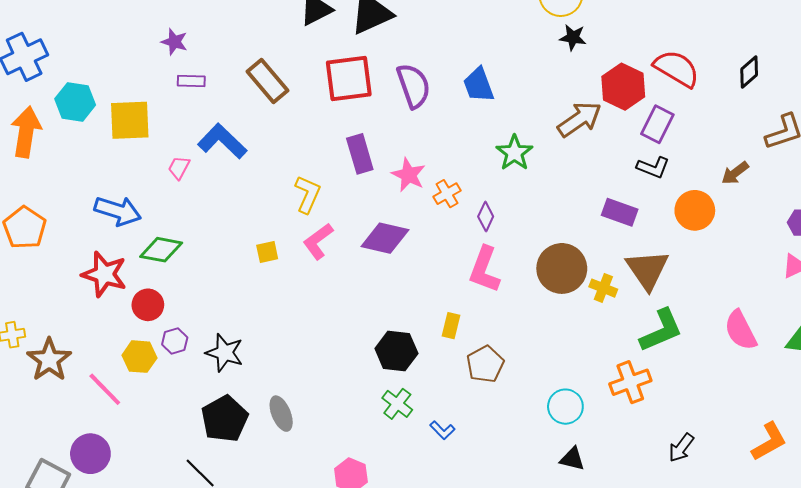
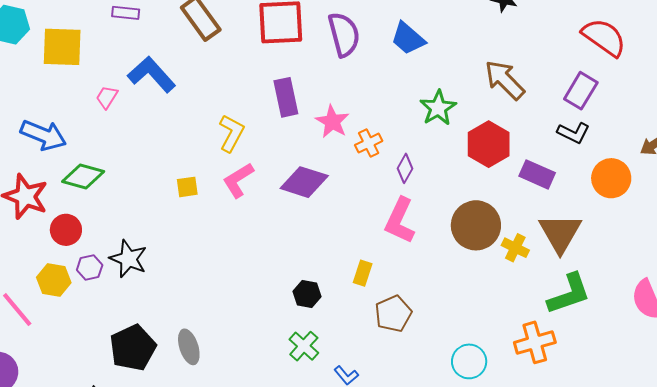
blue trapezoid: (479, 85) -> (408, 38), turned -33
red hexagon: (623, 87) -> (489, 144), moved
brown arrow: (579, 119) -> (505, 80), turned -105
black hexagon: (396, 351) -> (307, 294), size x0.7
black star: (225, 353) -> (128, 259), moved

